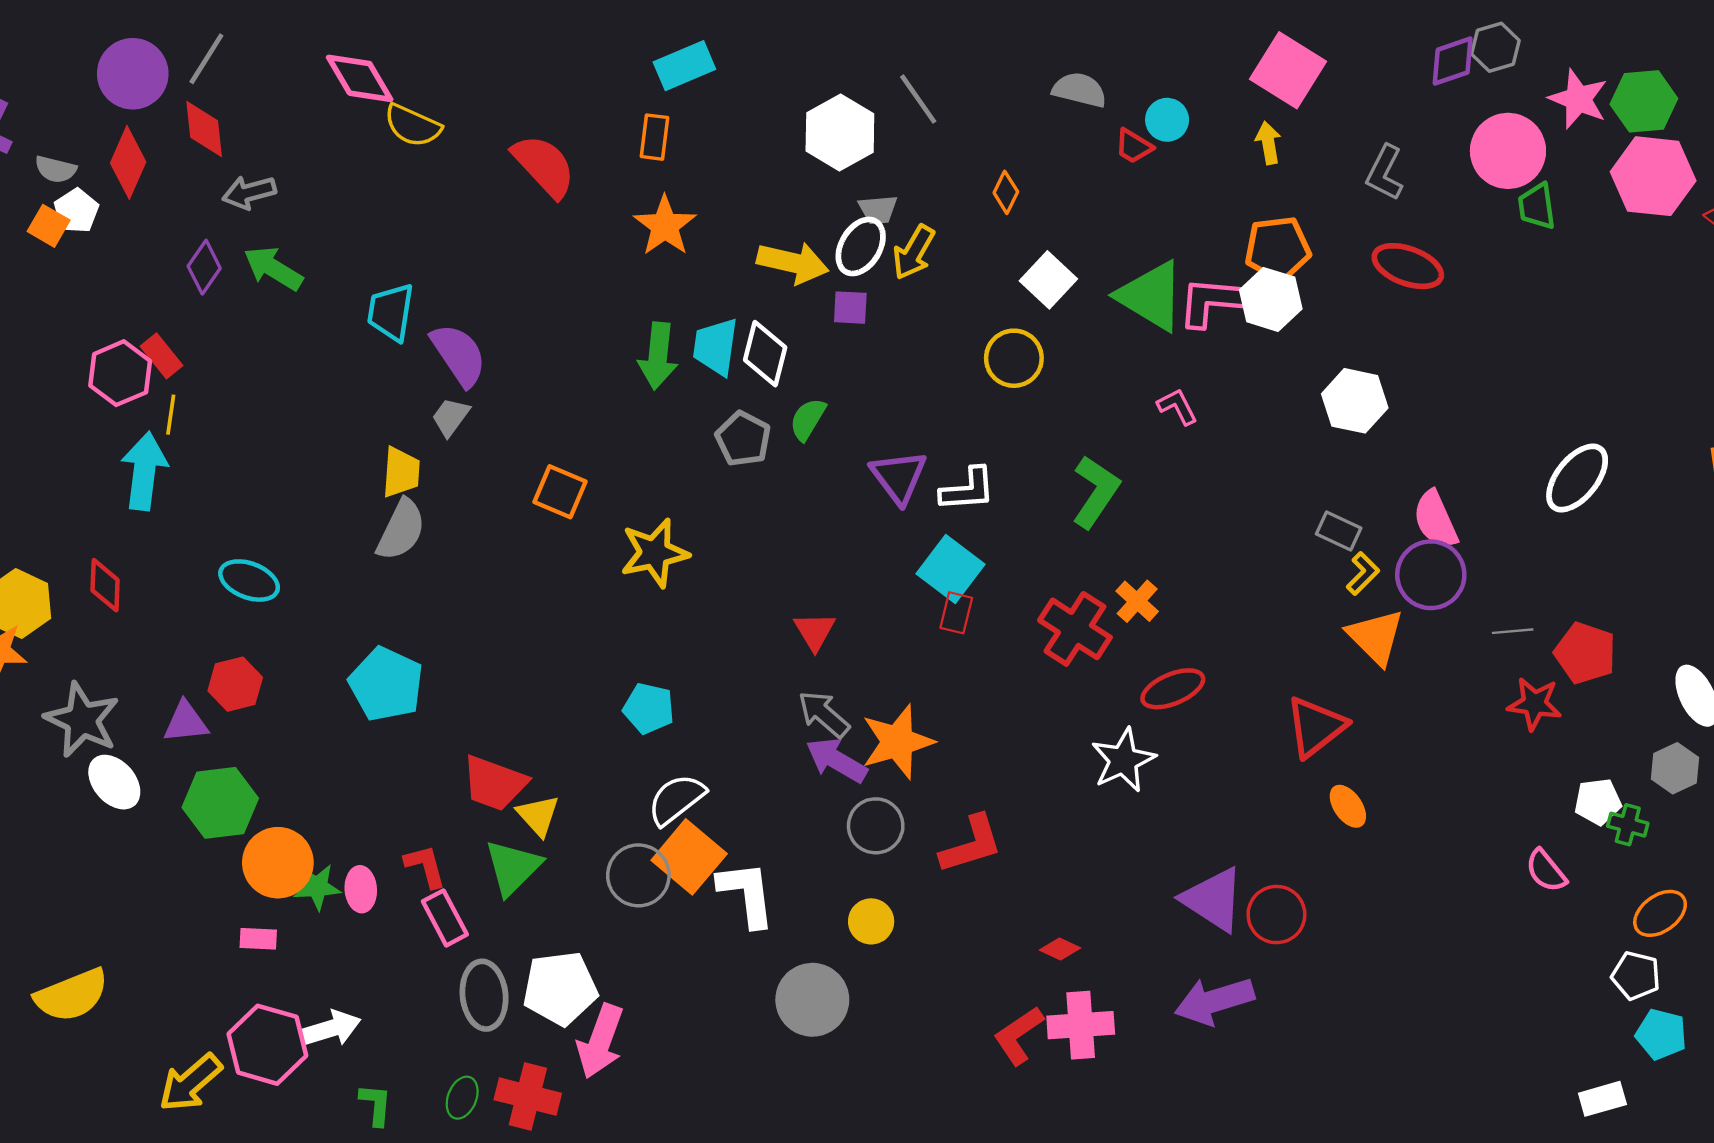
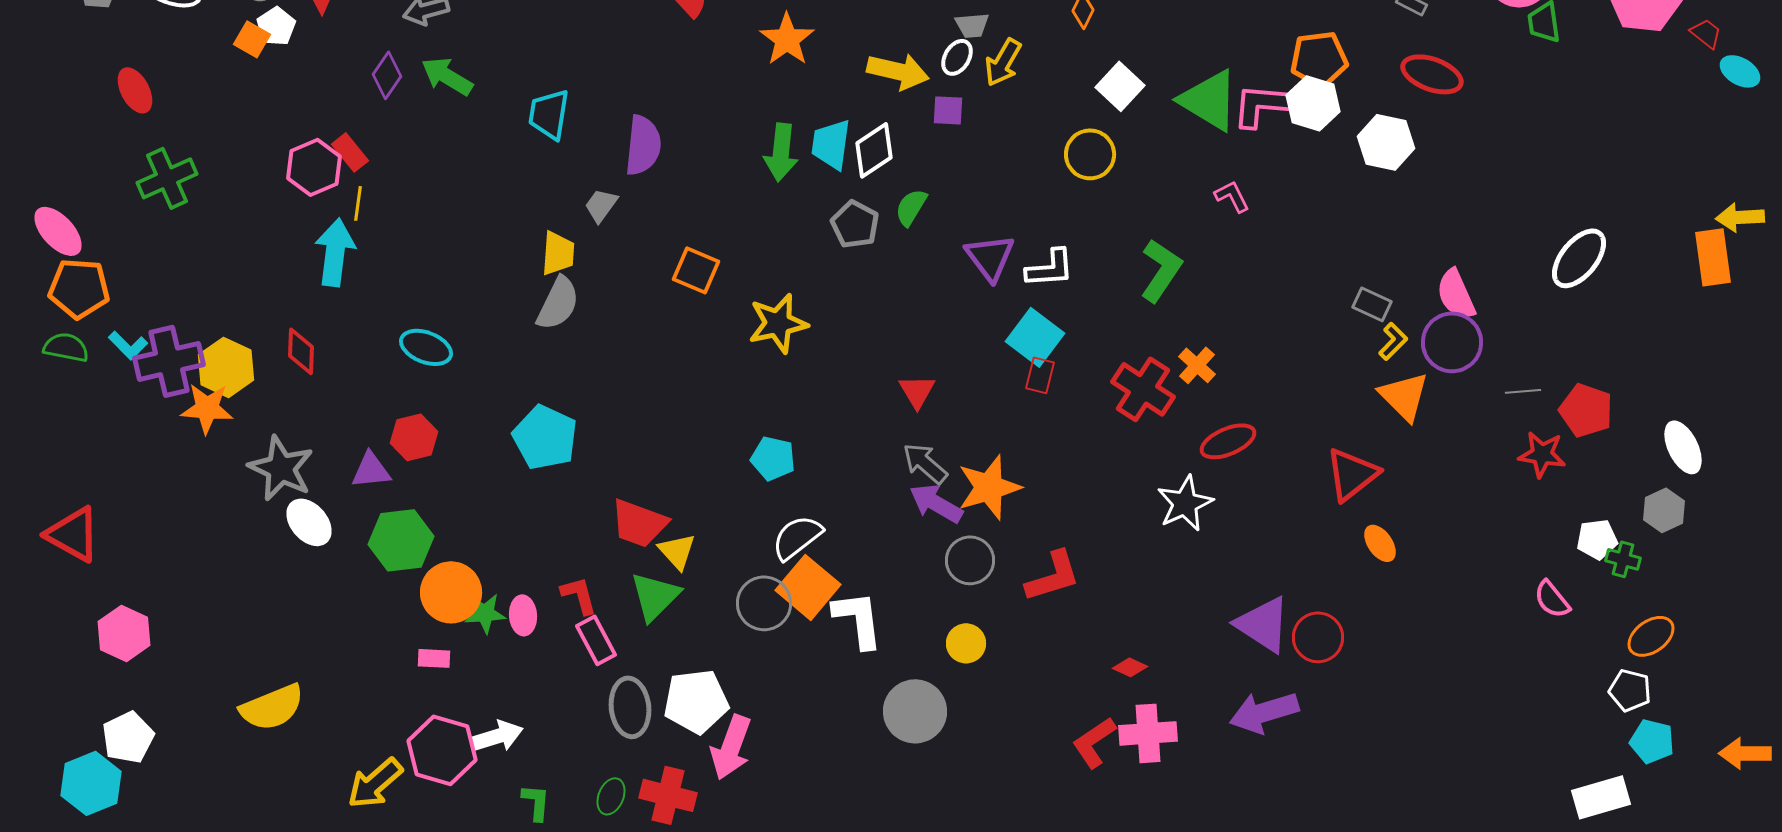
white ellipse: (861, 246) -> (957, 57), size x0.7
white diamond: (765, 354) -> (874, 150), turned 42
purple semicircle: (459, 355) -> (643, 145), moved, turned 40
white hexagon: (1355, 401) -> (1386, 142), moved
white rectangle: (1602, 1099) -> (1601, 797), size x1.4

